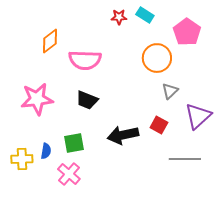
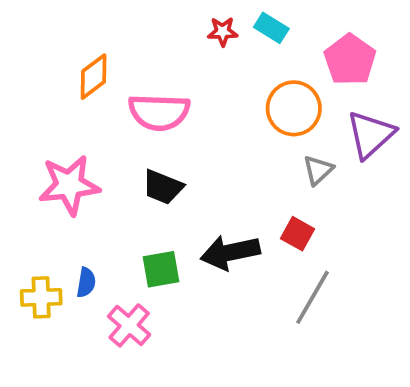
purple triangle: (198, 116) -> (370, 135), moved
green square: (74, 143) -> (161, 269), moved
gray line: (185, 159) -> (312, 297), moved, turned -60

